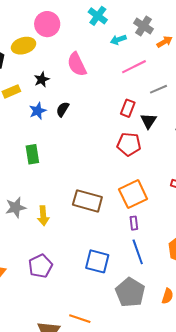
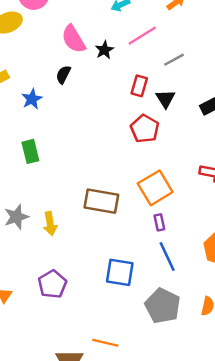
black star: (42, 80) -> (104, 50), moved
black semicircle: (63, 109) -> (63, 75), moved
red pentagon: (129, 144) -> (145, 129), turned 30

